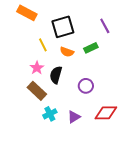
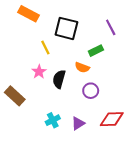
black square: (63, 27) -> (66, 28), turned 30
orange semicircle: (67, 52) -> (82, 67), moved
brown rectangle: (37, 91) -> (15, 96), moved

